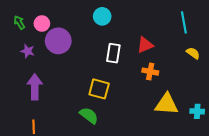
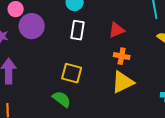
white rectangle: (113, 53) -> (78, 30), moved
yellow triangle: (167, 104) -> (123, 82), moved, turned -30

